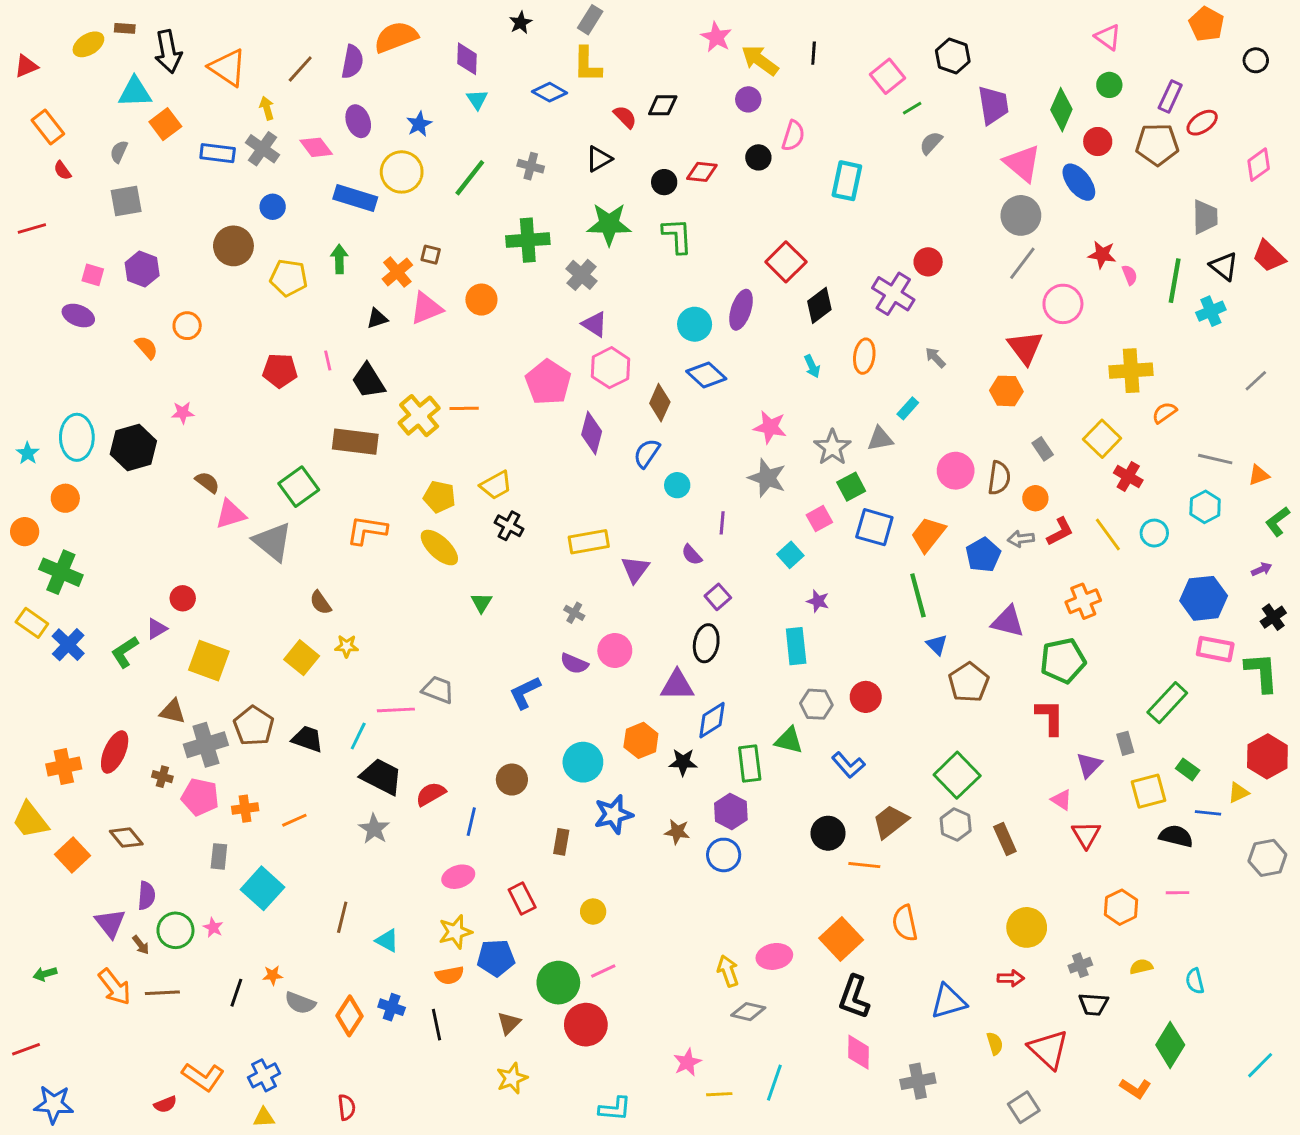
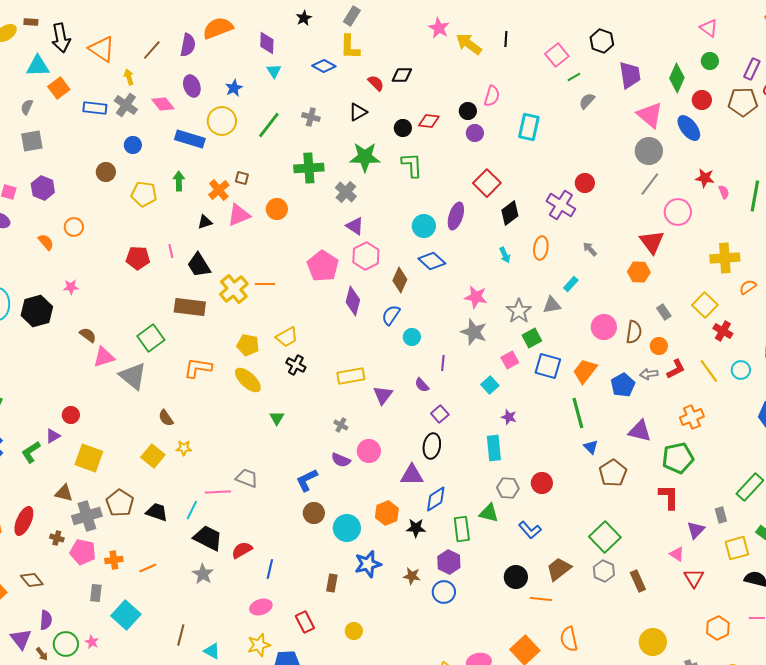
purple circle: (748, 99) -> (475, 133), moved
brown circle: (233, 246) -> (106, 172), size x0.7
brown circle: (512, 780) -> (314, 513), moved

